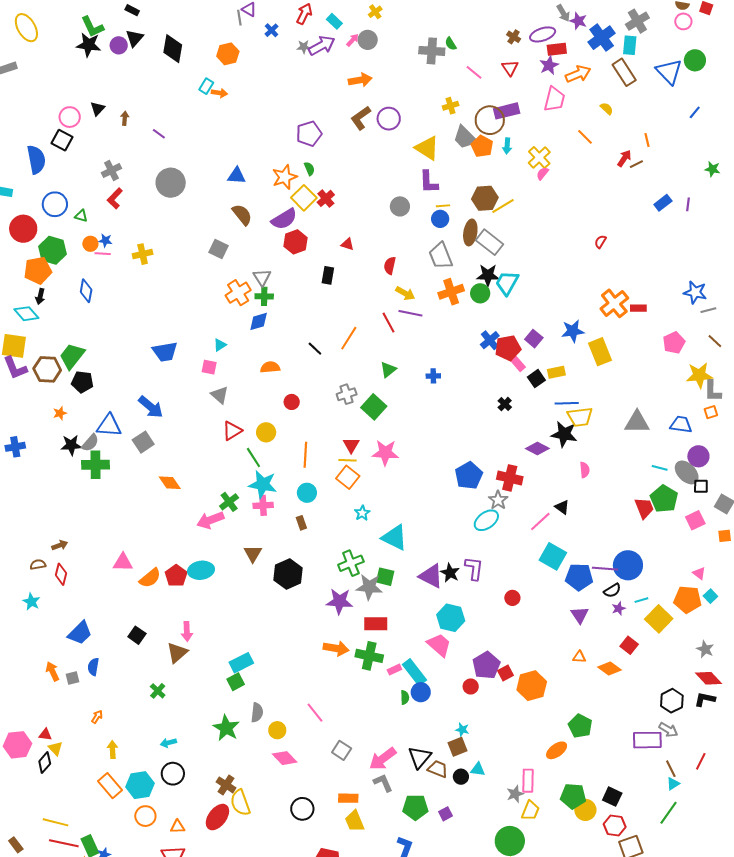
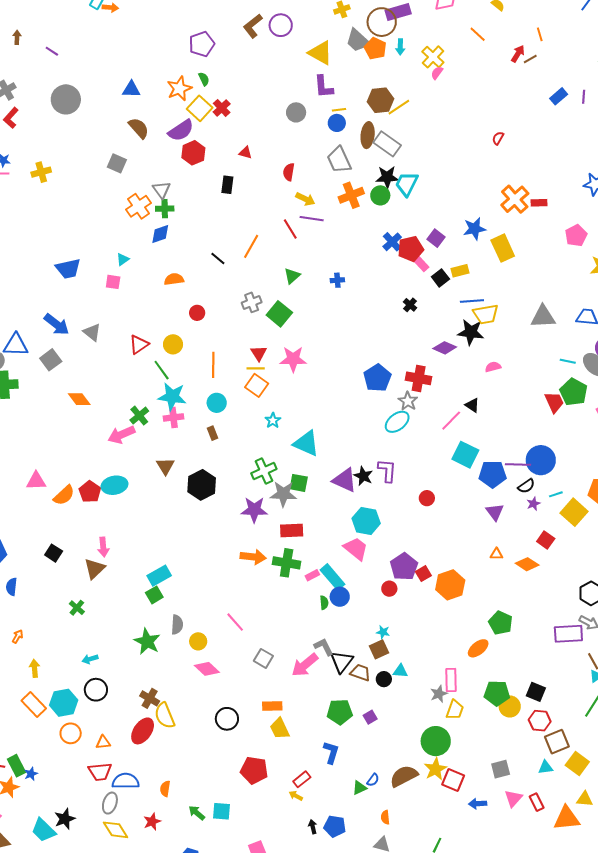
gray triangle: (220, 395) -> (92, 332), moved
pink semicircle: (585, 470) -> (493, 367), turned -98
gray L-shape: (383, 783) -> (324, 647), moved

